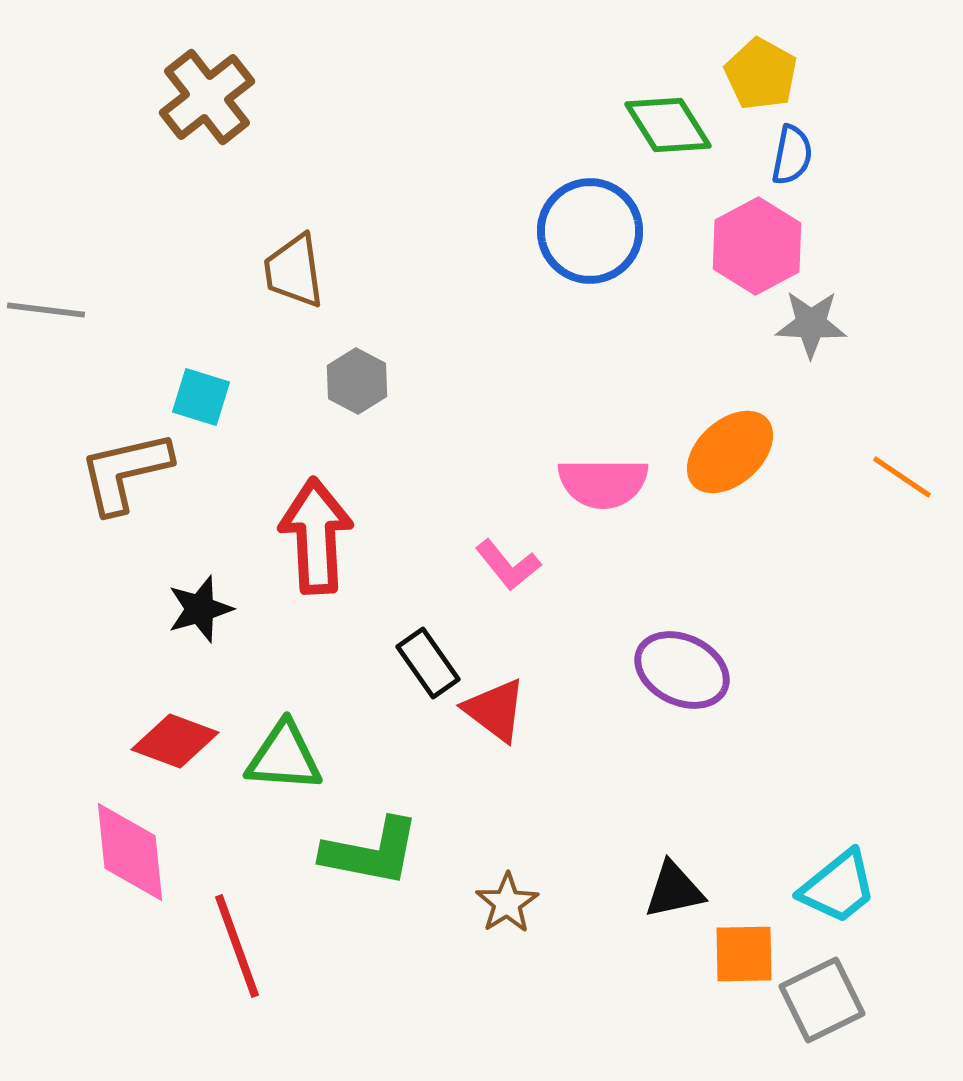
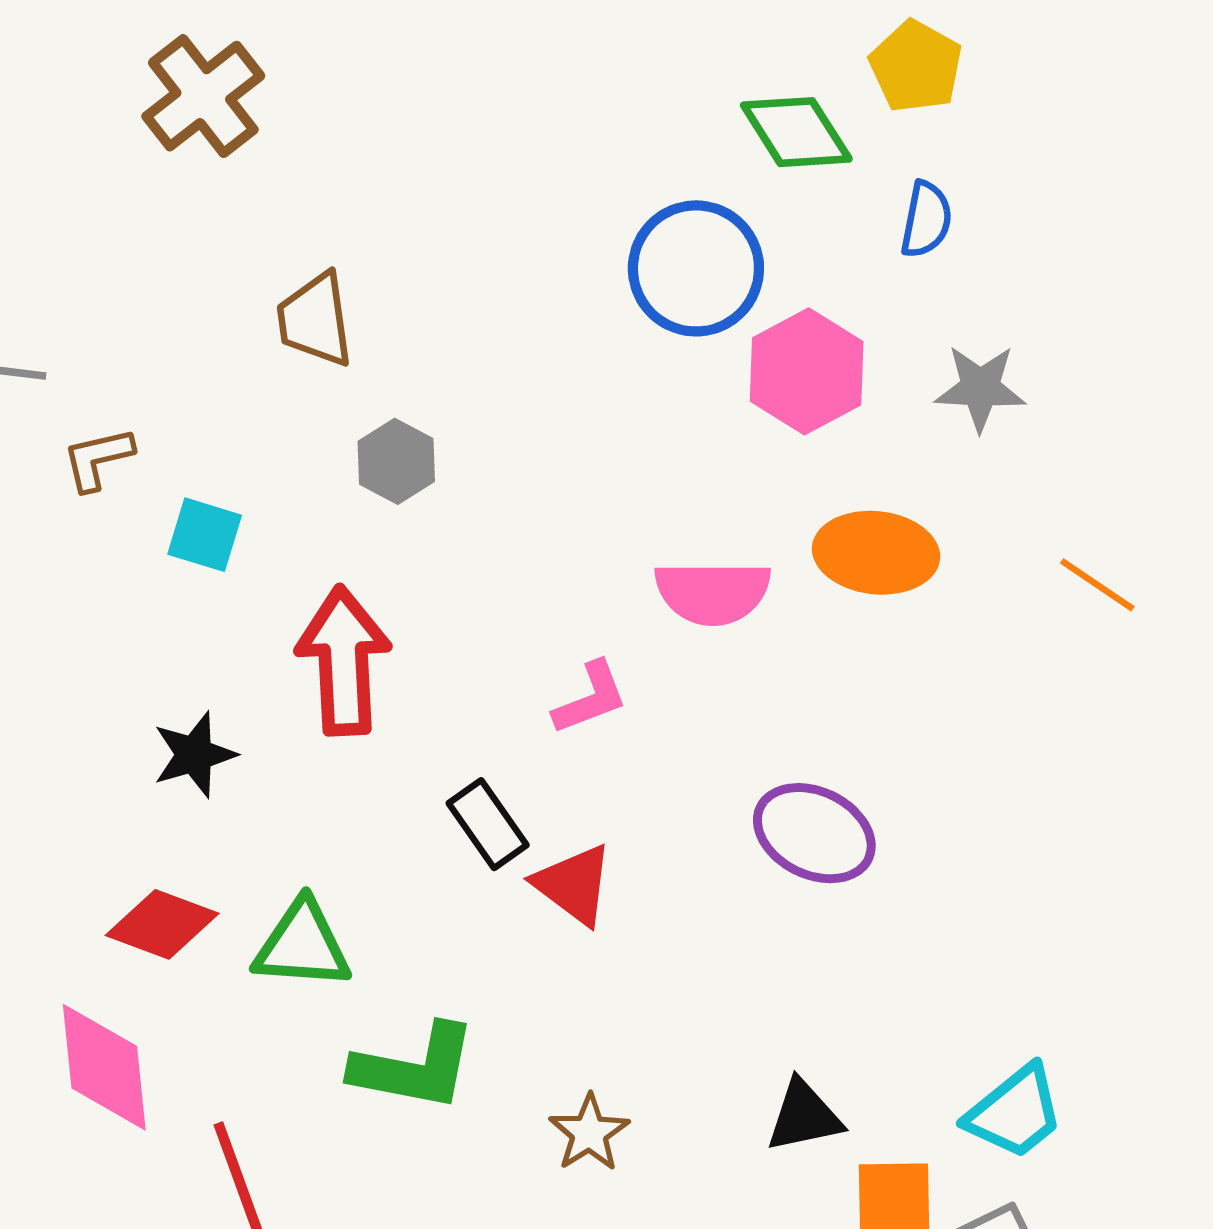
blue semicircle: (792, 155) -> (926, 220), moved
pink hexagon: (757, 246) -> (807, 371), moved
cyan square: (201, 397) -> (205, 535), moved
orange ellipse: (730, 452) -> (876, 553), turned 48
brown L-shape: (125, 472) -> (98, 459), moved, size x0.6
pink L-shape: (508, 565) -> (590, 698), turned -72

